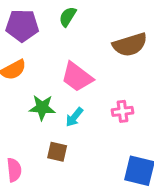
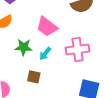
pink cross: (123, 111) -> (78, 50), size x1.6

